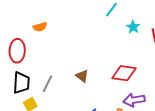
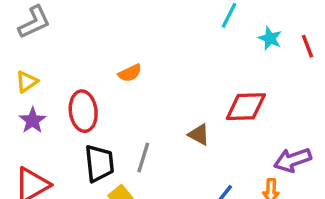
orange semicircle: (40, 27) -> (130, 73), moved
red diamond: (124, 73) -> (246, 107), moved

